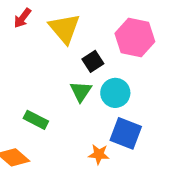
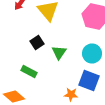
black square: (93, 61) -> (37, 42), moved
cyan circle: (115, 93) -> (92, 54), moved

